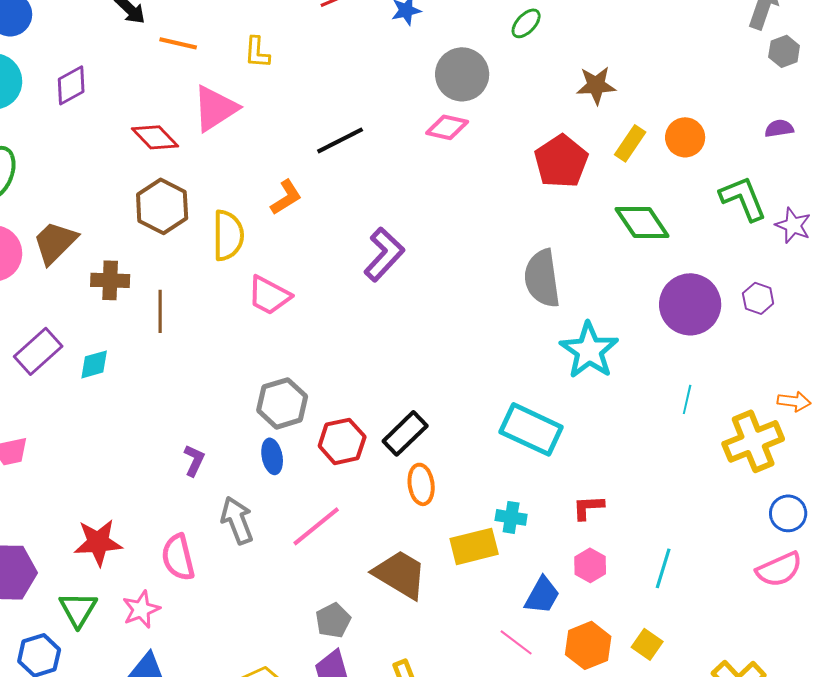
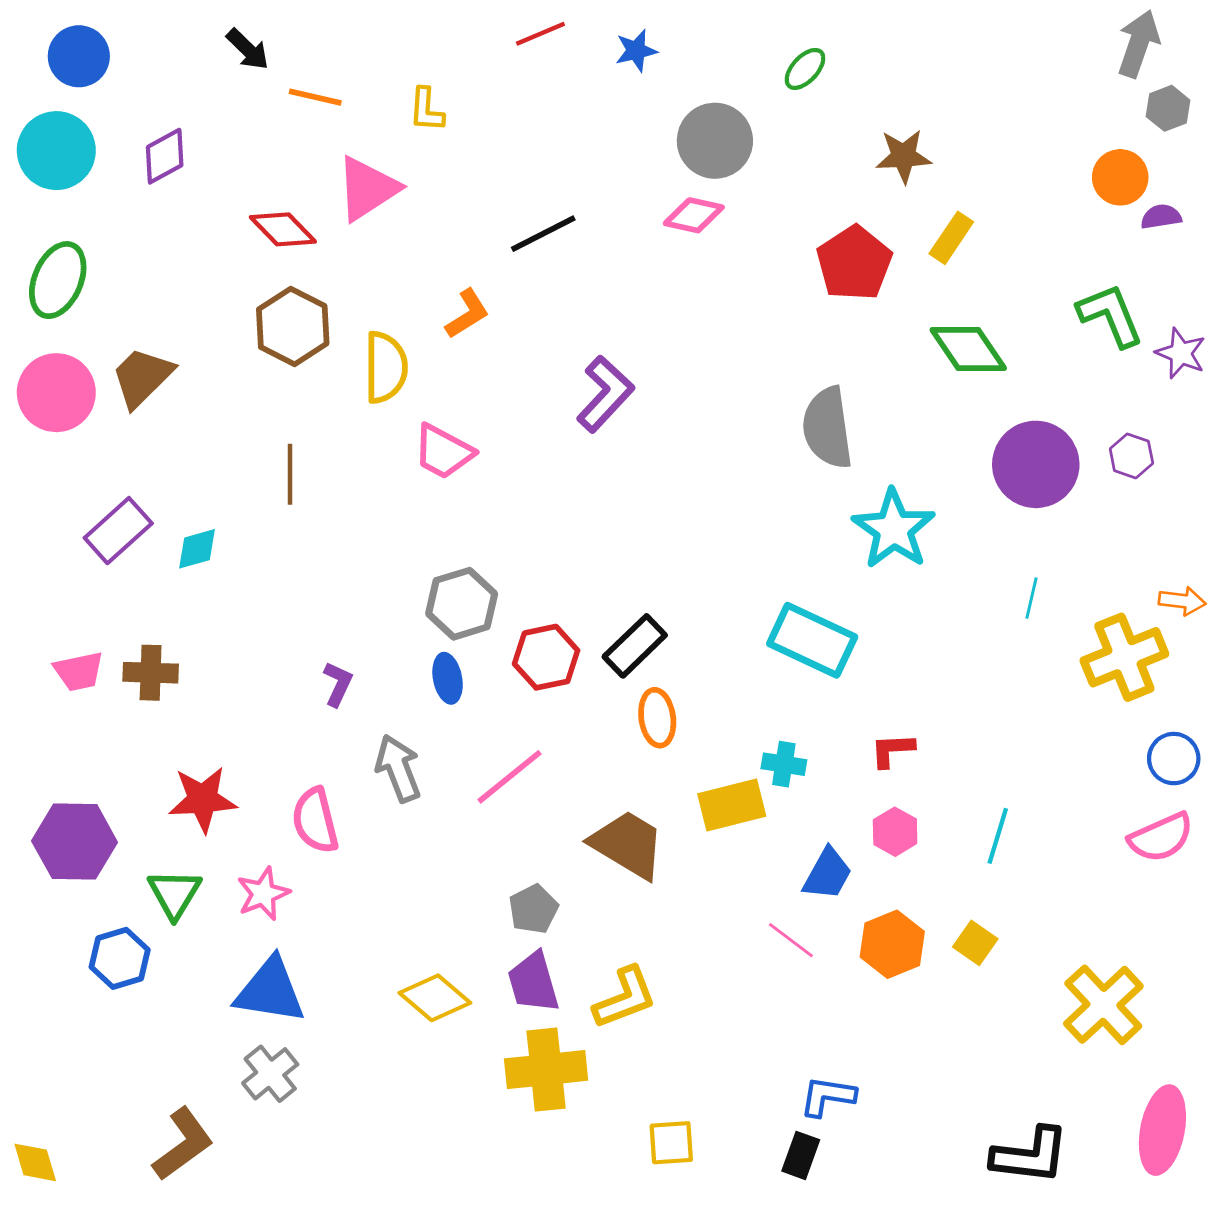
orange circle: (685, 137) -> (1120, 177), moved
brown cross: (110, 280) -> (151, 673), moved

